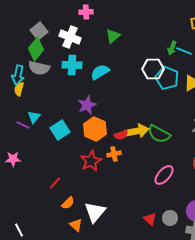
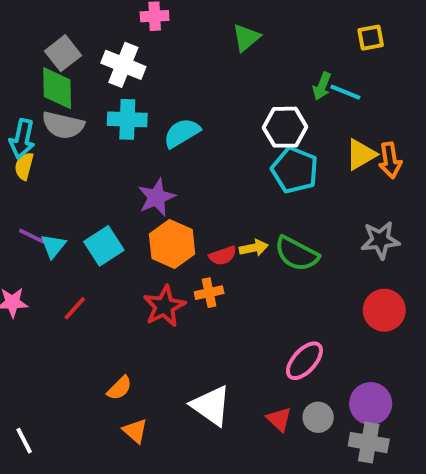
green triangle: (113, 36) -> (246, 38), moved
green diamond: (36, 49) -> (57, 88), turned -40
cyan pentagon: (167, 78) -> (295, 170), moved
cyan triangle: (34, 117) -> (53, 246), moved
yellow arrow: (137, 131) -> (254, 248), size x0.6
pink ellipse: (164, 175) -> (304, 361), moved
red line: (55, 183) -> (75, 308), moved
white triangle: (95, 212) -> (211, 406), moved, turned -35

